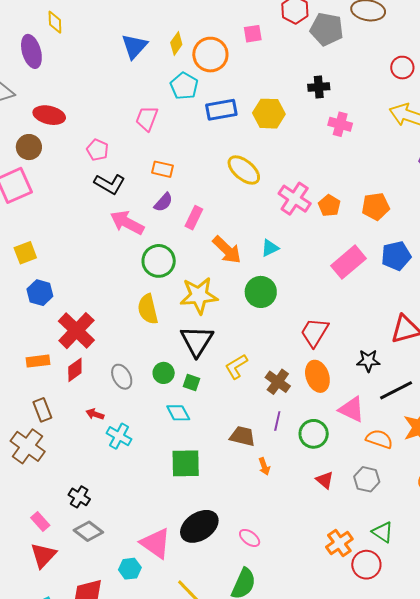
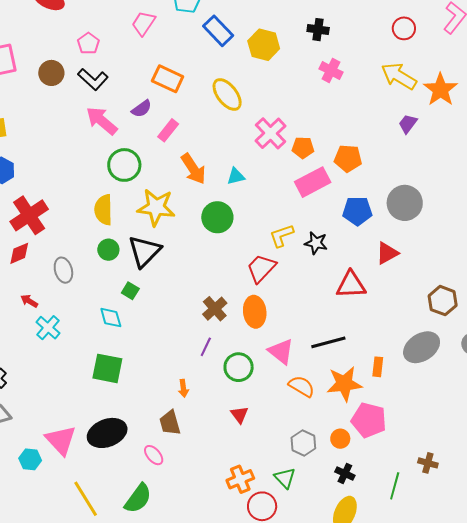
blue rectangle: (221, 110) -> (218, 31), turned 44
brown circle: (29, 147) -> (51, 73), moved
orange rectangle: (162, 169) -> (168, 79), moved, size x1.4
orange pentagon: (329, 206) -> (303, 148), turned 30
pink rectangle: (348, 262) -> (313, 182), moved
black star: (368, 361) -> (316, 243), moved
yellow L-shape: (236, 366) -> (282, 236), moved
green circle: (164, 373) -> (108, 250), moved
brown trapezoid: (242, 436) -> (170, 423), moved, turned -132
gray hexagon: (367, 479) -> (303, 443), moved

